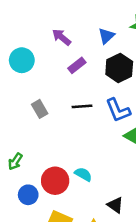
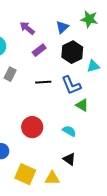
gray rectangle: (40, 109) -> (10, 74), moved, turned 56
cyan semicircle: (83, 174) -> (69, 131), moved
red circle: (55, 181) -> (32, 127), moved

